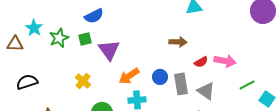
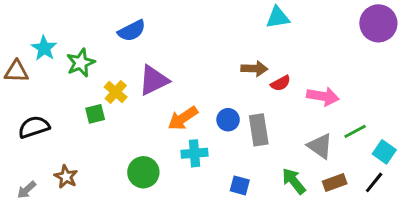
green square: (85, 39) -> (95, 114), moved
purple triangle: (109, 50) -> (154, 80), turned 40
red semicircle: (201, 62) -> (281, 83), moved
yellow cross: (83, 81) -> (116, 92), moved
gray triangle: (206, 91) -> (320, 146), moved

